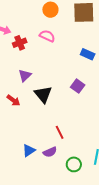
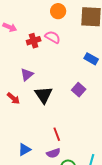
red cross: (20, 43) -> (34, 41), moved
purple semicircle: (50, 152) -> (53, 153), moved

